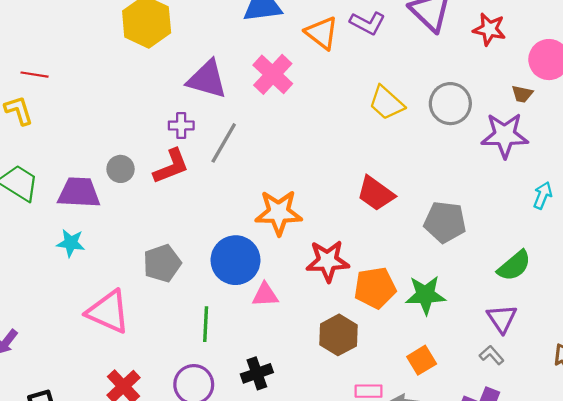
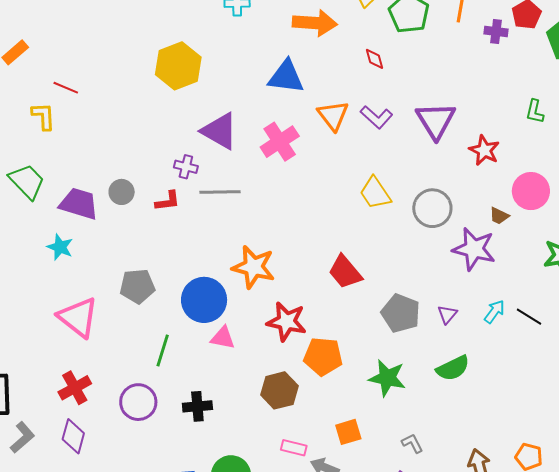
gray line: (224, 143) -> (220, 192), turned 45
red L-shape: (171, 166) -> (168, 201), size x0.7
green star: (425, 295) -> (387, 378), moved
purple triangle: (502, 319) -> (447, 314), moved, size x0.7

